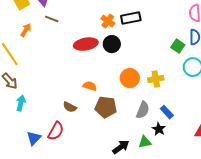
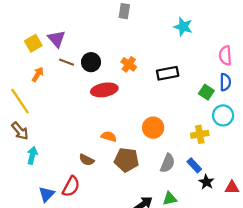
black rectangle: (131, 18) -> (168, 73), moved
black circle: (112, 44) -> (91, 62), moved
yellow cross: (156, 79) -> (200, 134), moved
black star: (159, 129) -> (206, 182), moved

